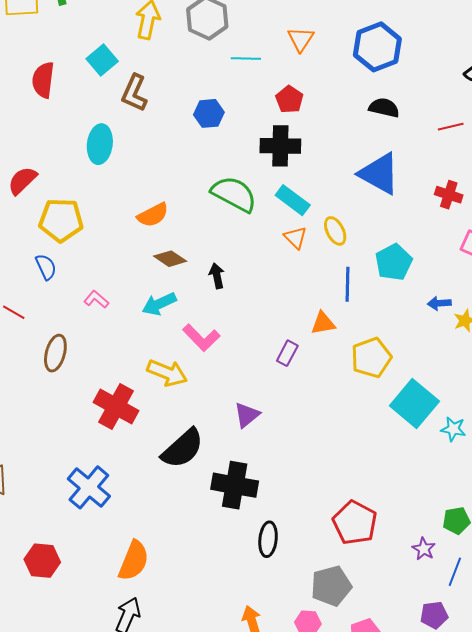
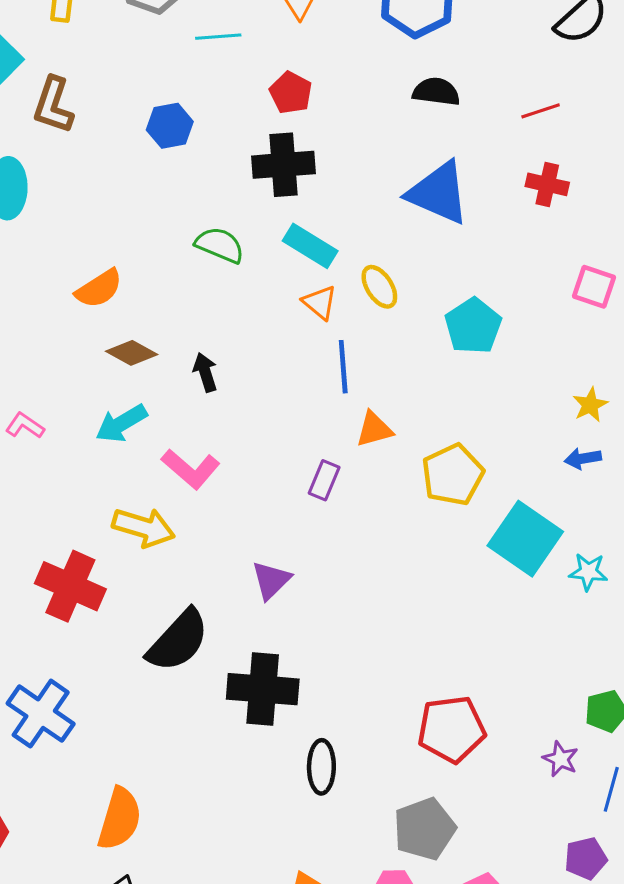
green semicircle: (234, 194) -> (220, 245), size x0.7
red cross: (449, 195) -> (547, 184), moved
blue line: (348, 284) -> (343, 367), moved
blue arrow: (439, 303) -> (583, 458), moved
red pentagon: (355, 523) -> (451, 729), turned -30

